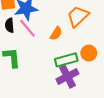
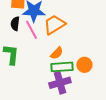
orange trapezoid: (78, 16) -> (54, 25), moved
orange semicircle: (56, 33) -> (57, 53), moved

